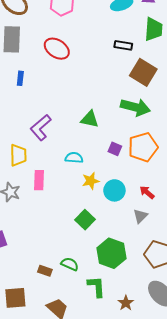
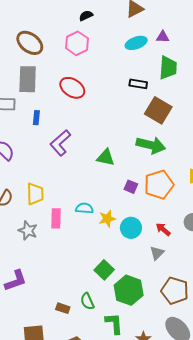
purple L-shape: (41, 127) -> (60, 143), moved
cyan semicircle: (74, 158) -> (84, 208), moved
green square: (85, 220) -> (104, 270), moved
green semicircle: (70, 264) -> (87, 301), turned -138

